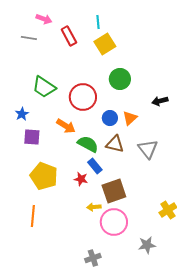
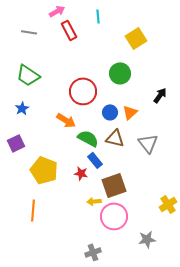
pink arrow: (44, 19) -> (57, 11), moved, turned -49
yellow square: (105, 44) -> (136, 38), moved
green trapezoid: (44, 87) -> (28, 75), moved
black arrow: (160, 101) -> (160, 95), turned 140
purple square: (32, 137) -> (16, 143), moved, turned -30

